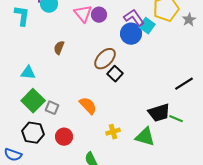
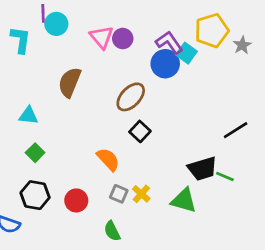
brown semicircle: (59, 48) -> (70, 82), size x1.6
black square: (115, 74) -> (140, 131), moved
green square: (33, 101) -> (35, 153), size x0.6
gray square: (52, 108) -> (119, 194), moved
yellow cross: (113, 132) -> (141, 194), turned -32

